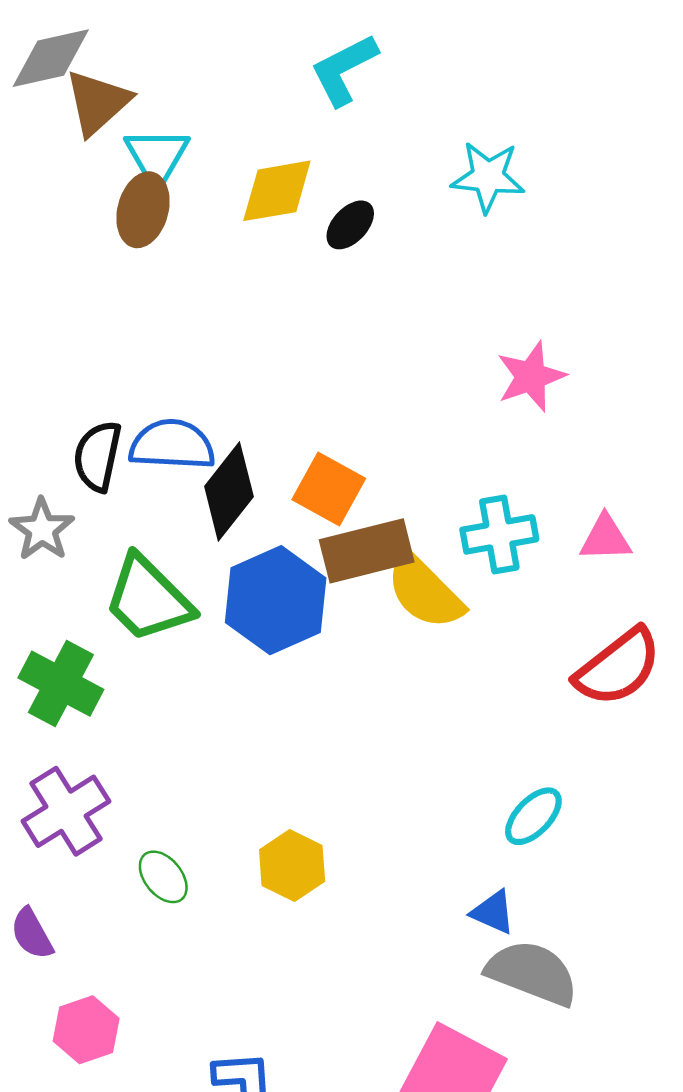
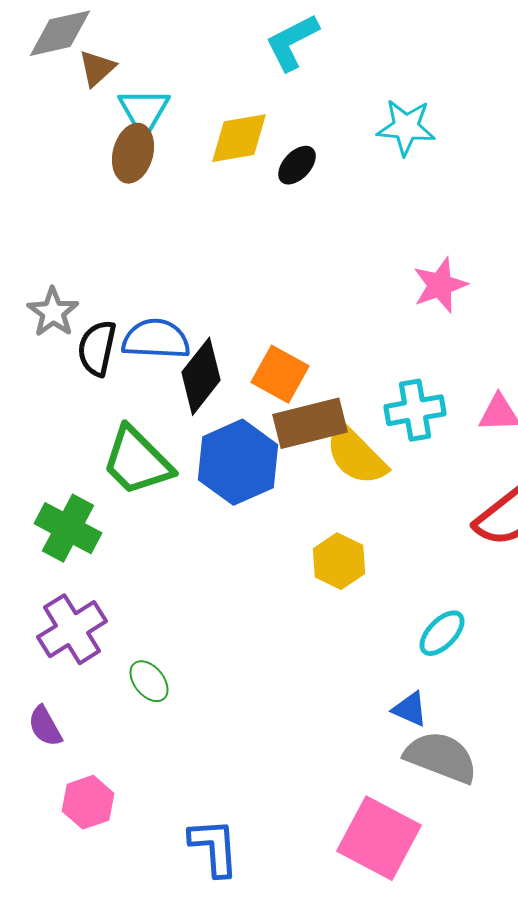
brown triangle: (98, 102) -> (97, 68), size x0.7
gray star: (42, 529) -> (53, 312), moved
yellow hexagon: (292, 866) -> (339, 561), moved

